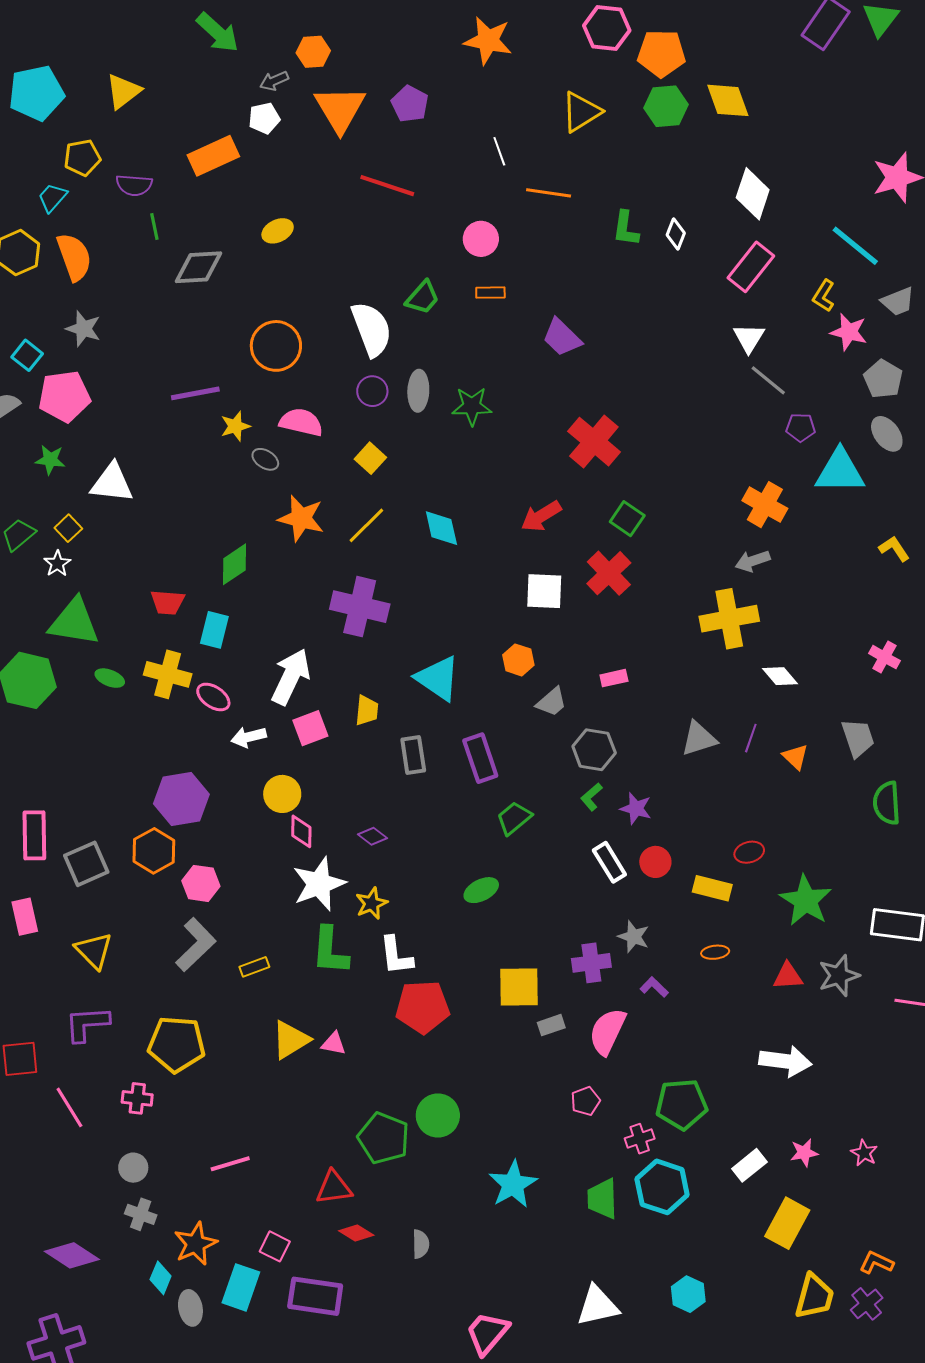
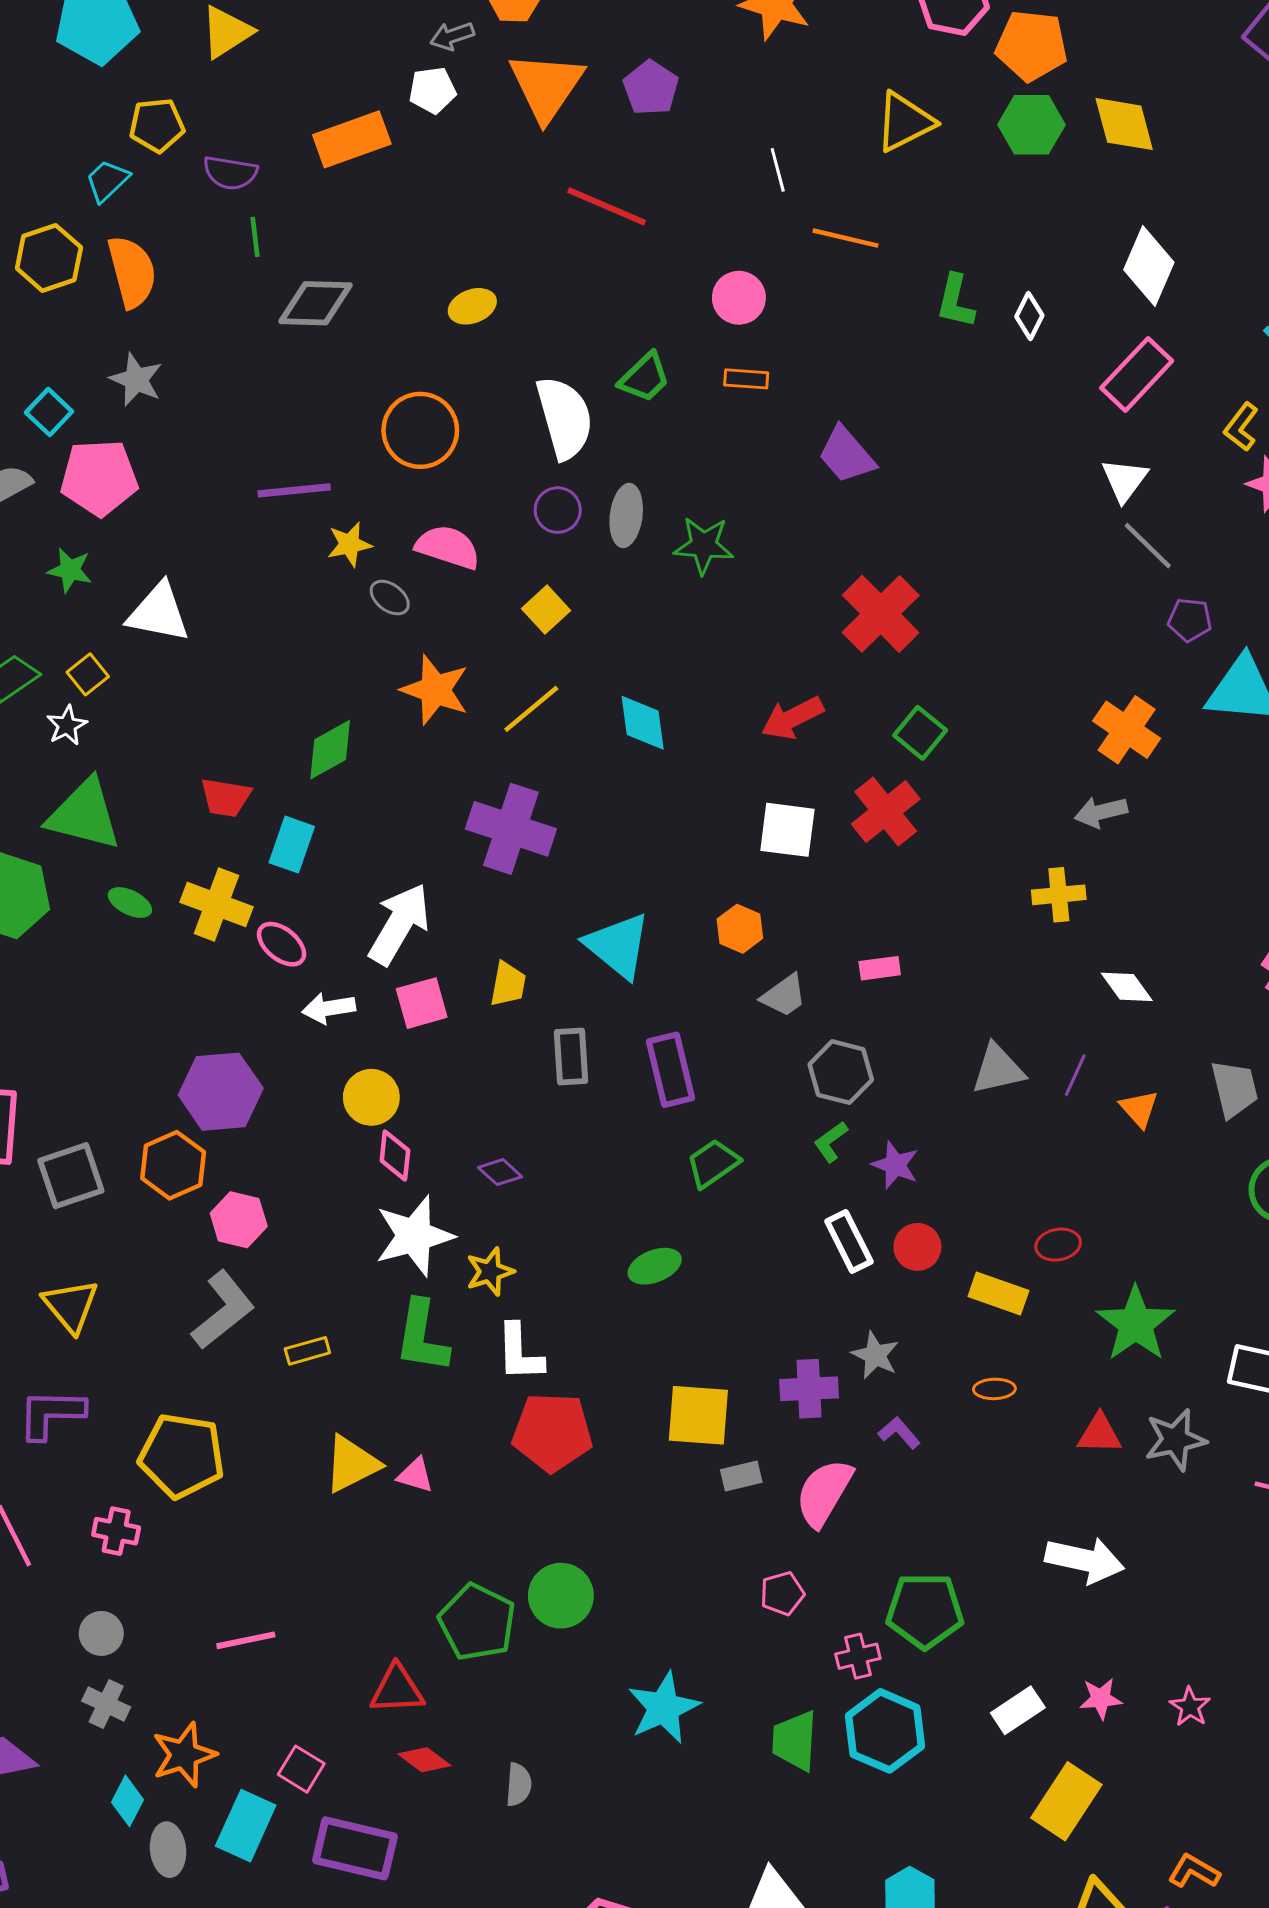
yellow ellipse: (278, 231) -> (472, 306), moved
yellow cross: (729, 619) -> (1059, 895), size x0.6

